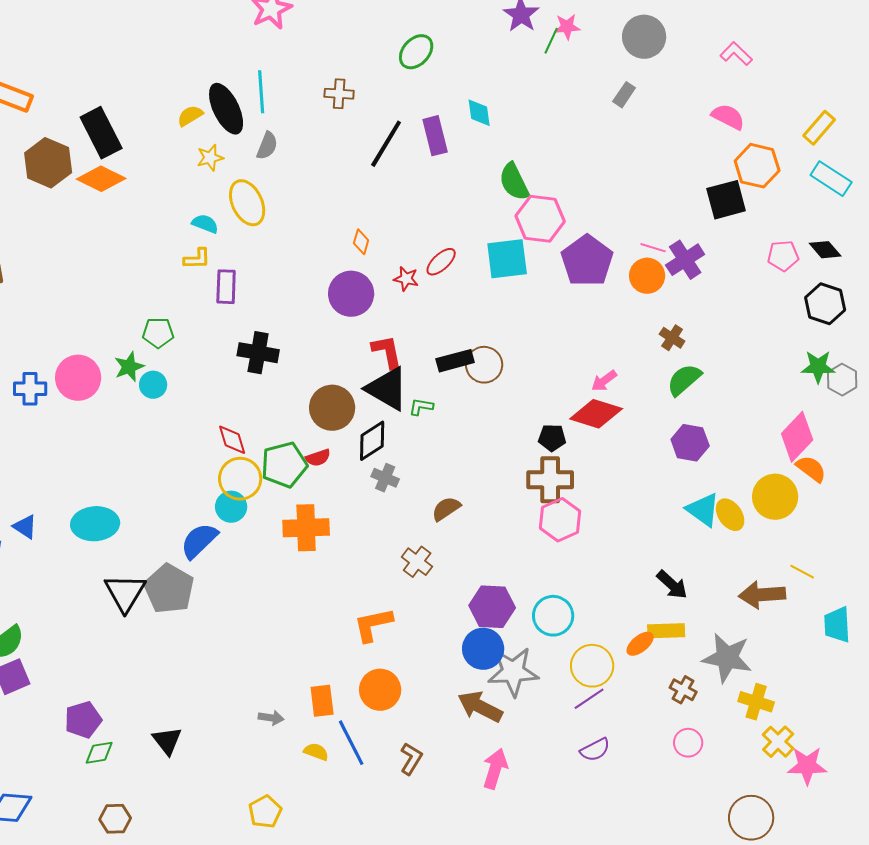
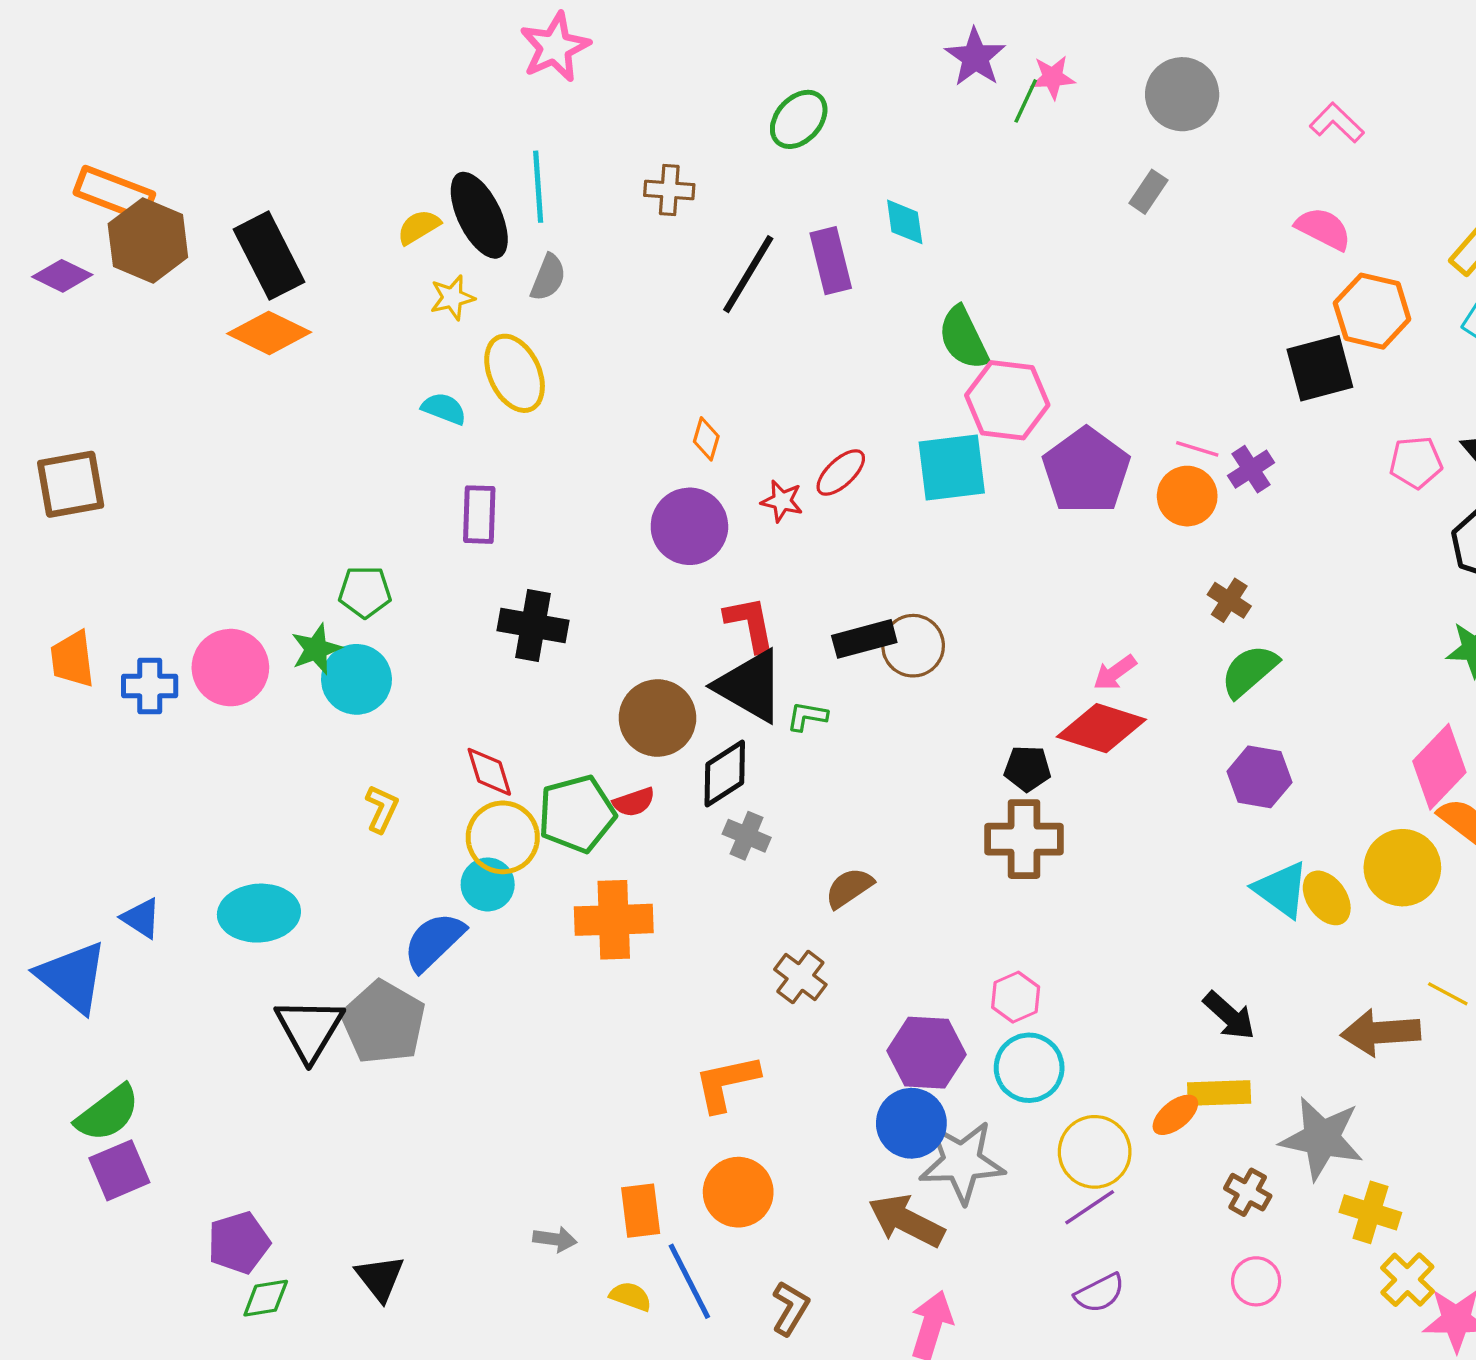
brown hexagon: (48, 163) -> (148, 240), moved
yellow L-shape: (197, 259) -> (382, 809), moved, turned -64
purple cross: (685, 260) -> (1251, 469), size x0.7
cyan circle: (153, 385) -> (356, 679), size x1.5
pink hexagon: (560, 520) -> (1016, 997), moved, size x0.7

